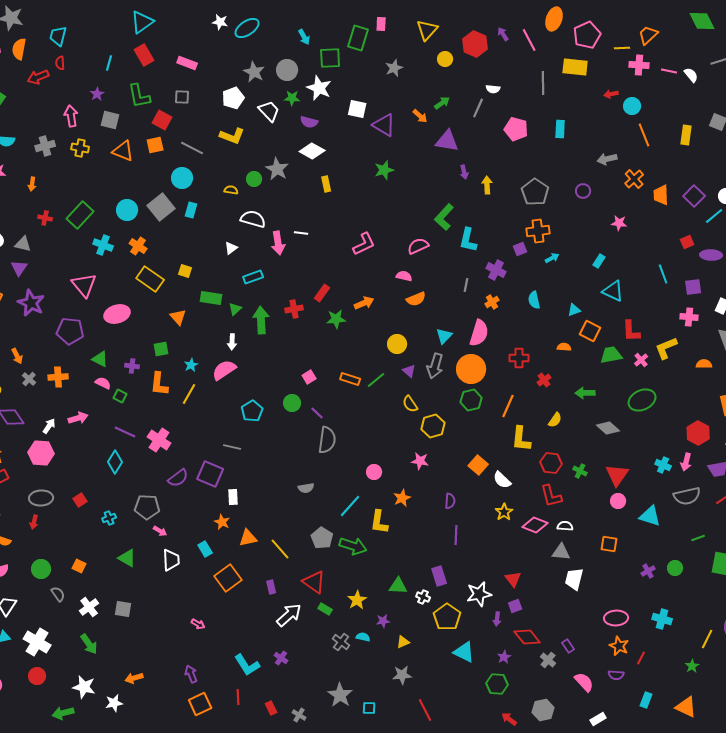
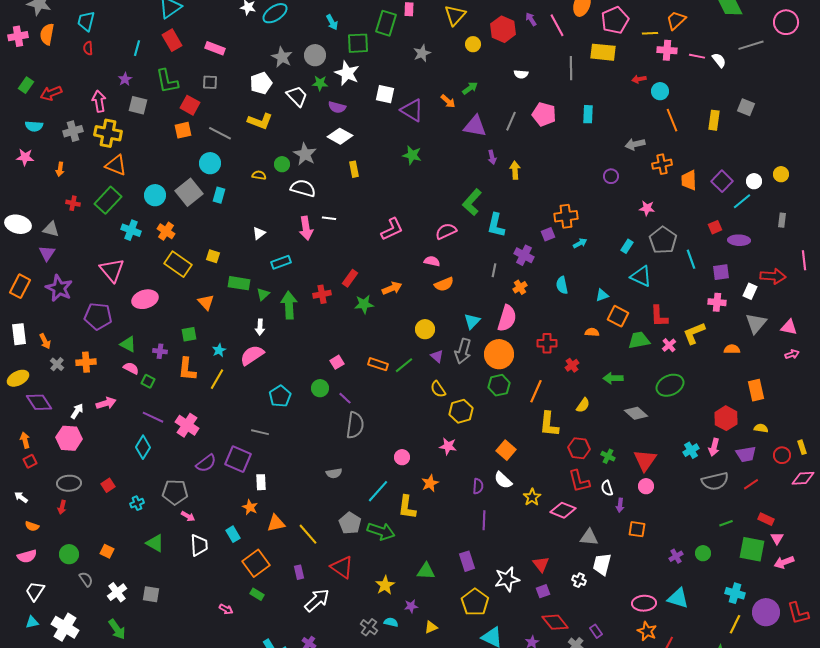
red arrow: (38, 77) -> (51, 93), moved
gray line: (478, 108) -> (511, 121), moved
yellow cross: (80, 148) -> (108, 133), size x1.5
orange triangle: (123, 151) -> (116, 165), moved
green star: (384, 170) -> (412, 155), turned 30
orange cross: (634, 179) -> (662, 164), turned 30
gray pentagon: (535, 192) -> (663, 240), moved
white semicircle: (253, 219) -> (303, 188), moved
cyan cross: (663, 465) -> (691, 450), turned 35
white semicircle: (502, 480) -> (503, 480), moved
cyan triangle: (650, 516) -> (678, 598), moved
white semicircle: (565, 526) -> (607, 488), moved, turned -112
white cross: (423, 597) -> (579, 580), moved
green rectangle: (325, 609) -> (257, 594), moved
purple arrow: (497, 619) -> (620, 505), moved
cyan cross: (662, 619) -> (735, 593), moved

